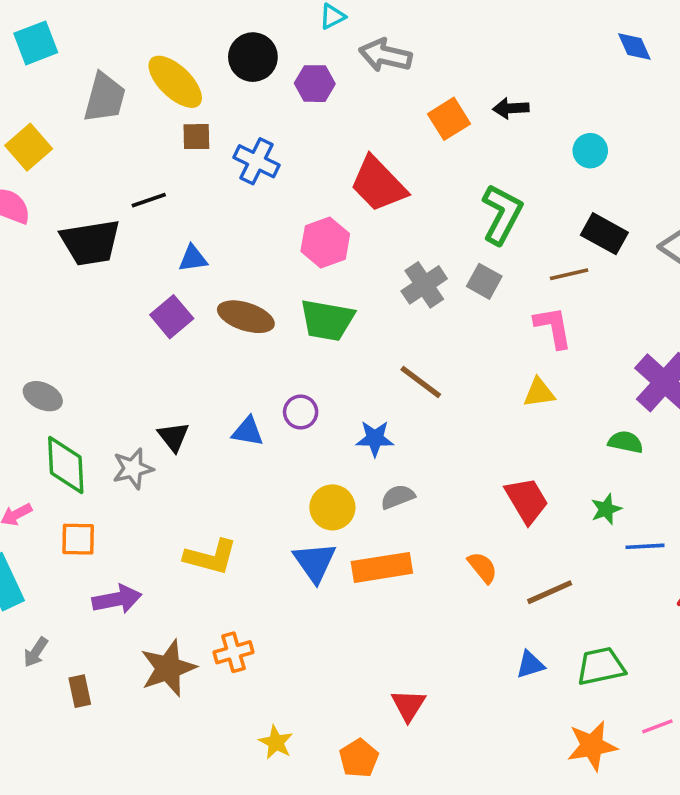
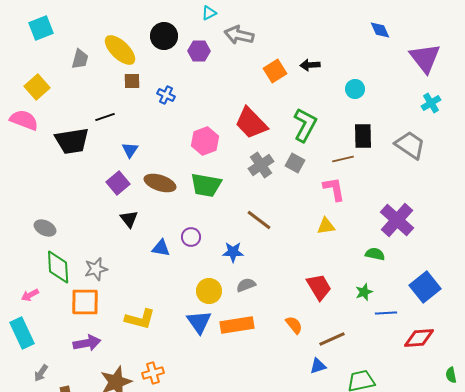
gray trapezoid: (105, 98) -> (80, 59), size x0.7
blue cross: (256, 161) -> (166, 95), size x0.7
red trapezoid: (378, 184) -> (251, 123), moved
black rectangle: (604, 234) -> (363, 136), turned 60
blue triangle: (193, 258) -> (130, 150), turned -48
black triangle: (173, 437) -> (129, 219), moved
orange square: (78, 539) -> (85, 302), moved, size x1.4
blue triangle: (530, 665) -> (318, 366), moved

